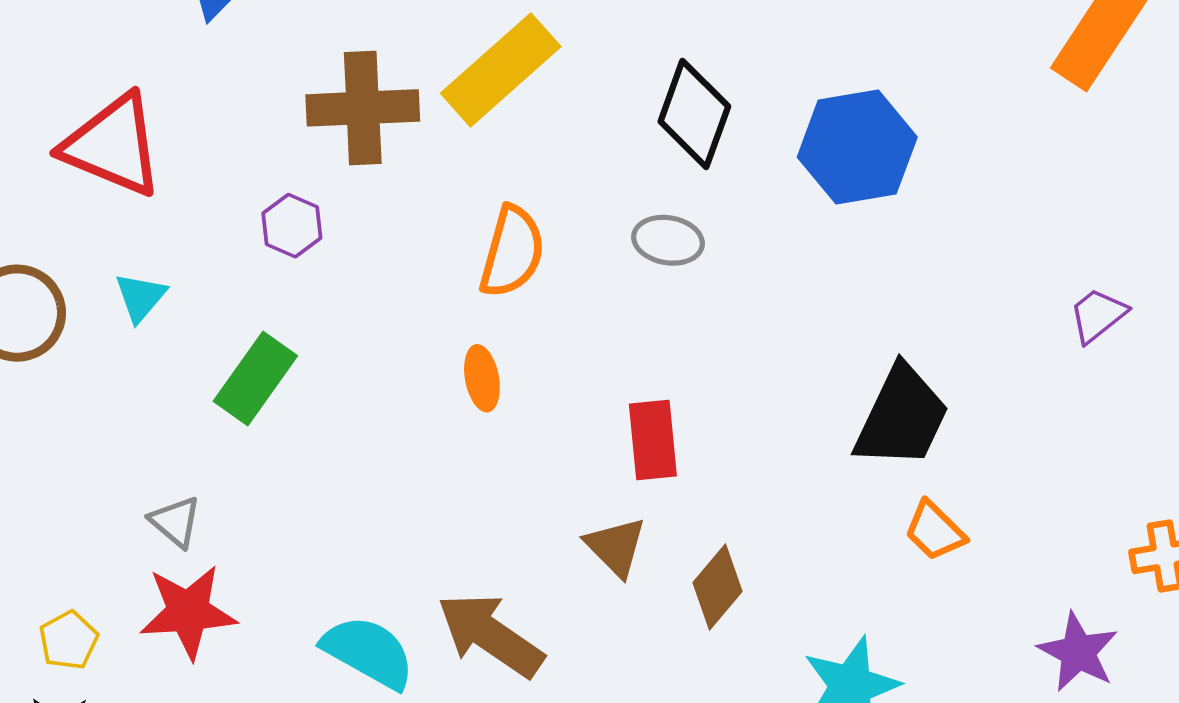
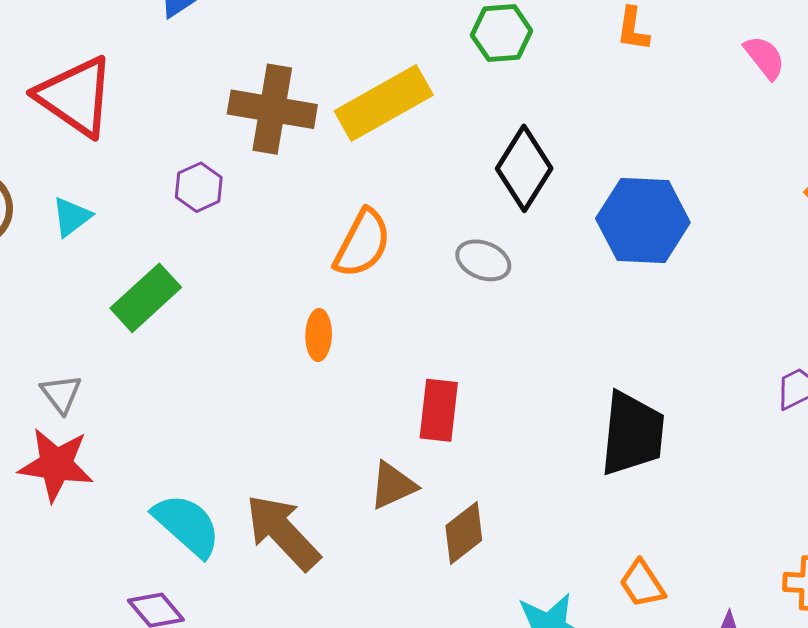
black trapezoid: (902, 417) -> (632, 434), turned -32
orange trapezoid: (935, 531) -> (642, 584), moved
brown triangle: (616, 547) -> (393, 486), turned 38

